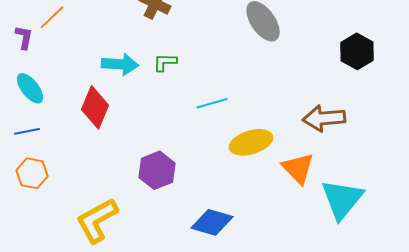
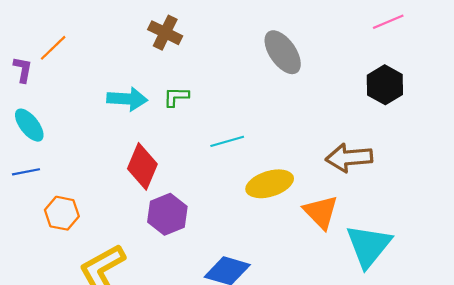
red diamond: (95, 107) -> (142, 166), moved
orange hexagon: (32, 173) -> (62, 213), moved

